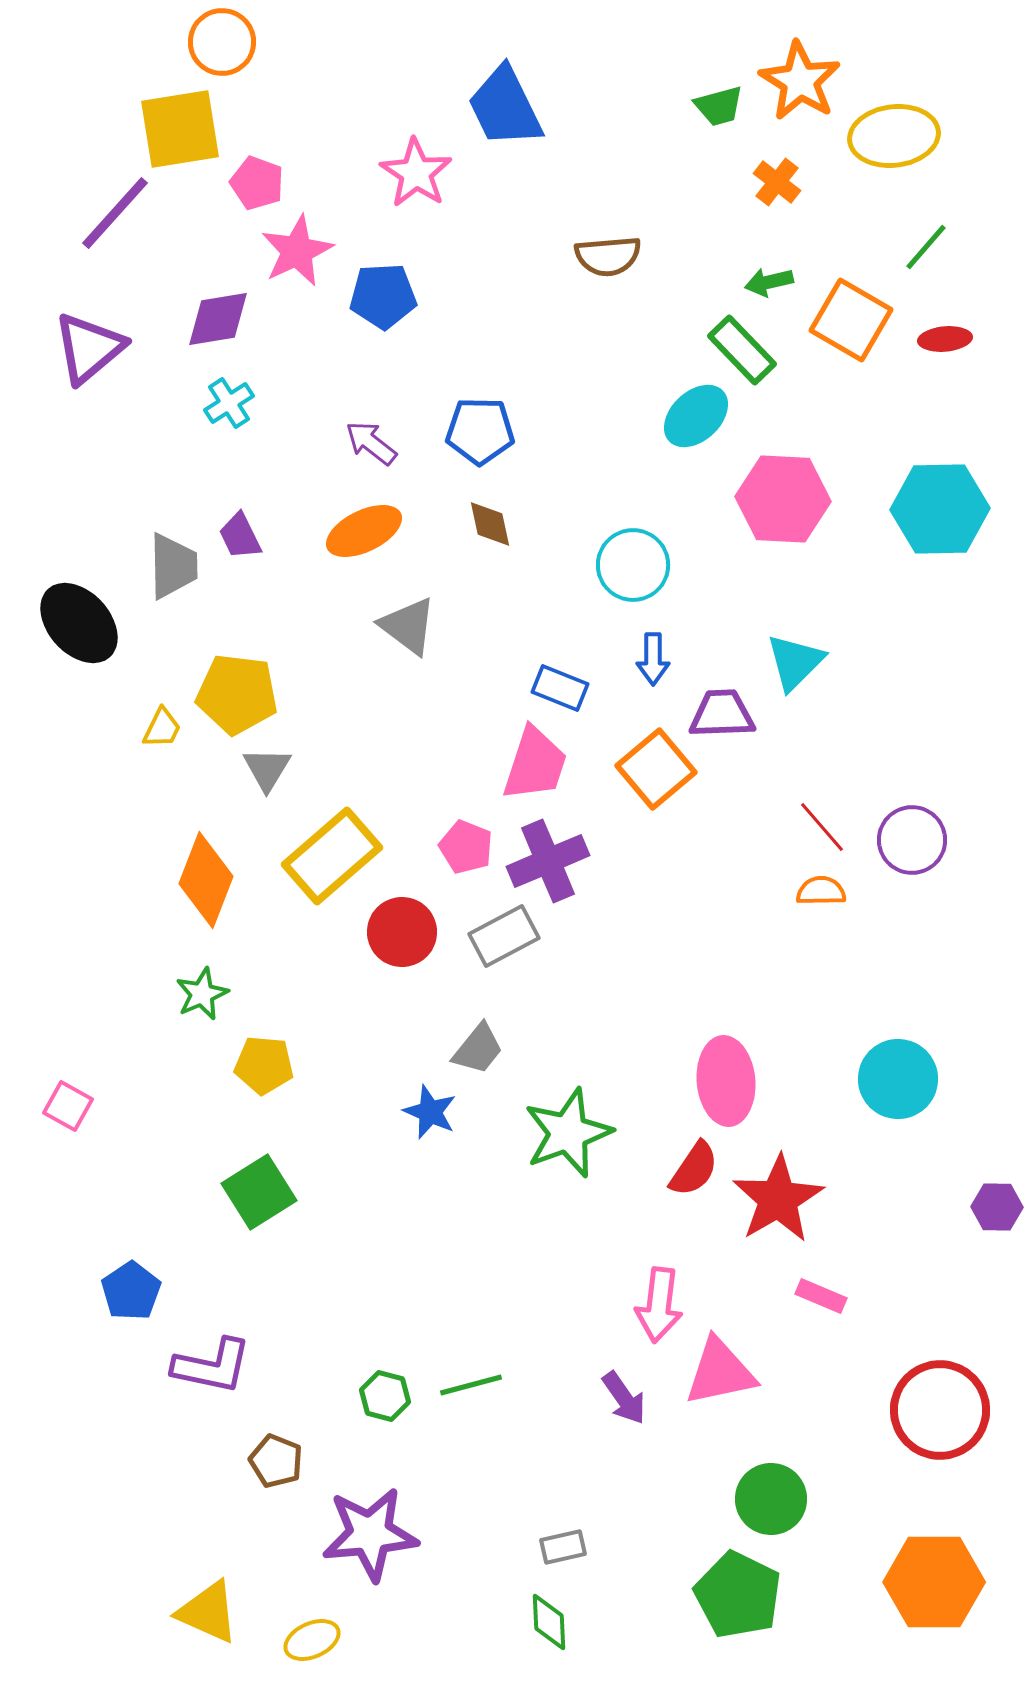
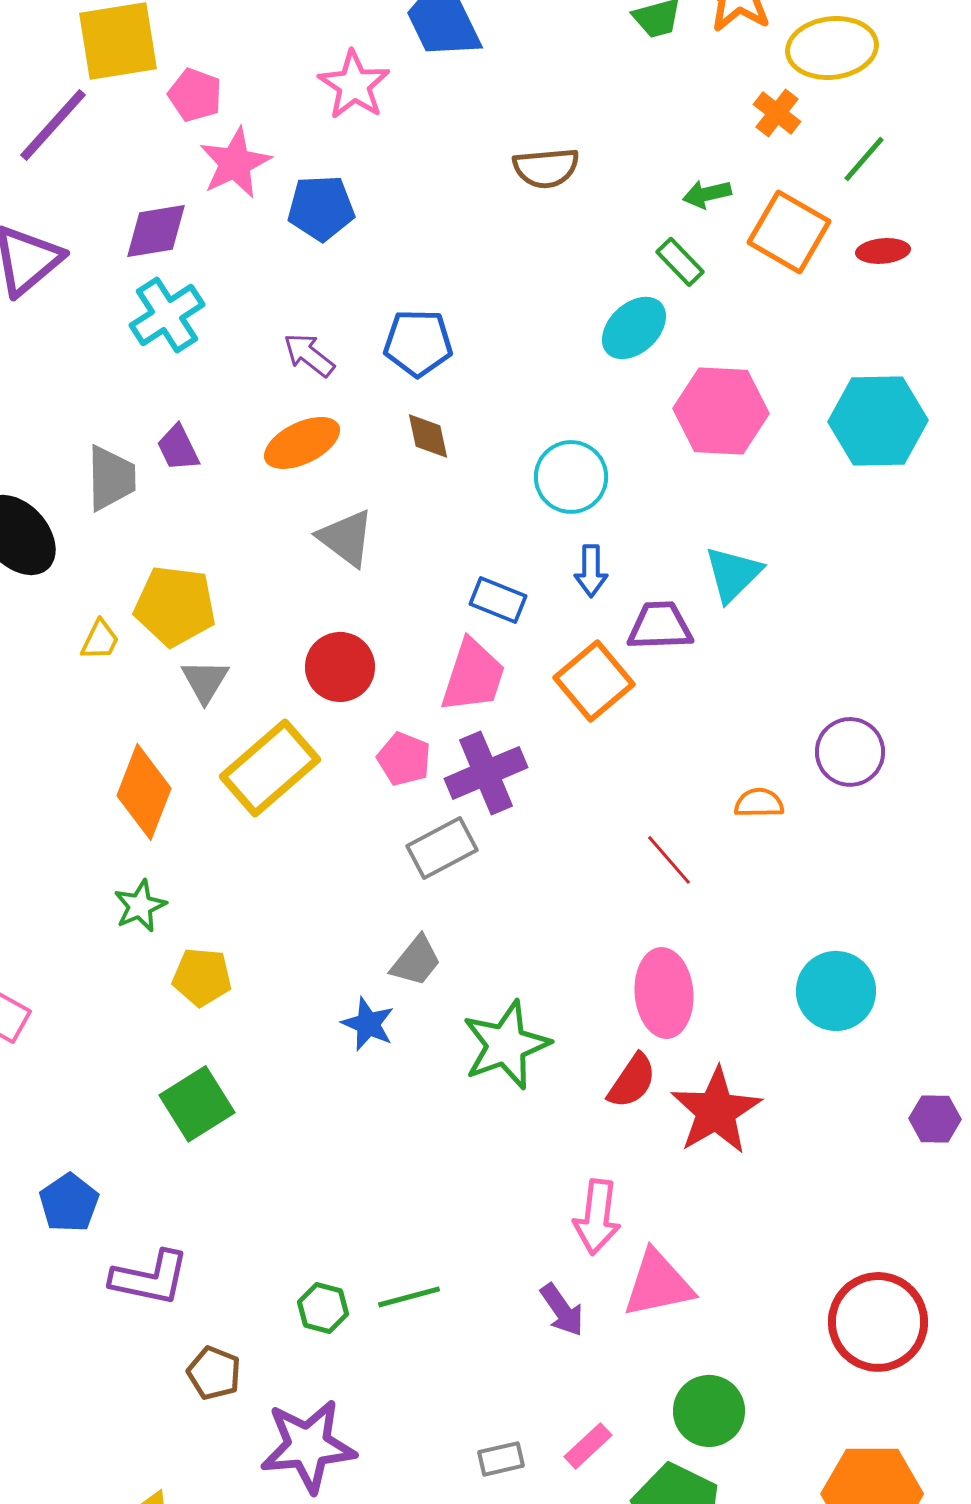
orange cross: (777, 182) -> (777, 113), moved
green rectangle: (742, 350) -> (680, 262), size x0.7
cyan cross: (229, 403) -> (167, 315), size x1.5
red line: (822, 827) -> (669, 860), moved
red circle: (402, 932) -> (340, 667), moved
pink rectangle: (821, 1296) -> (588, 1446), moved, turned -66

